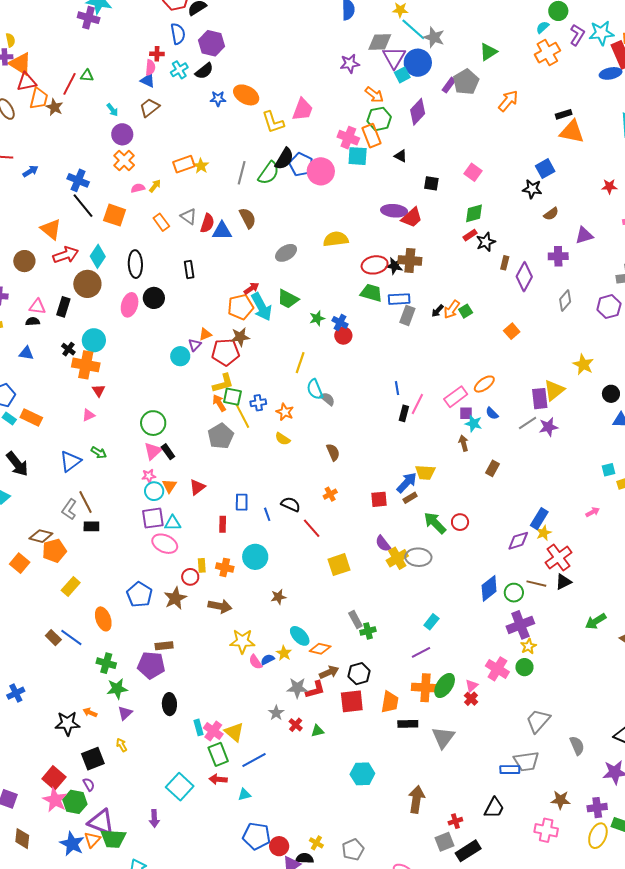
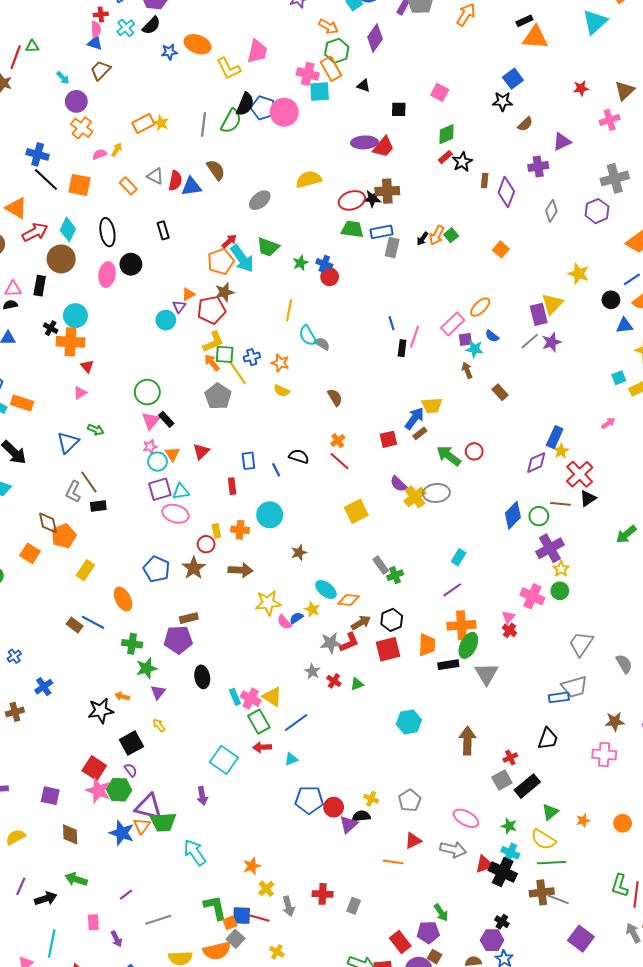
brown rectangle: (492, 468) -> (500, 392), turned -63
red line: (312, 528) -> (340, 461), moved
brown diamond: (41, 536) -> (48, 523), turned 70
green ellipse: (445, 686) -> (468, 645), moved

